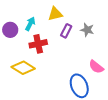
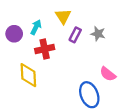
yellow triangle: (55, 14) -> (63, 16), turned -49
yellow diamond: (23, 68) -> (28, 75), turned 55

